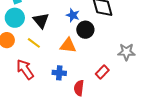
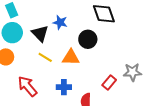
blue star: (73, 15) -> (60, 22), moved
yellow line: (34, 43) -> (45, 57), moved
gray star: (126, 52) -> (132, 72), moved

